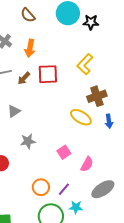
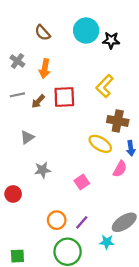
brown cross: (97, 96) -> (118, 121), turned 30
pink semicircle: (87, 164) -> (120, 169), moved
cyan star: (76, 207) -> (107, 242), moved

